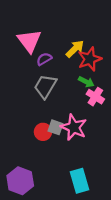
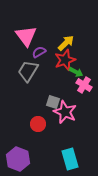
red star: (90, 59) -> (65, 60), moved
gray trapezoid: (45, 86) -> (28, 71), moved
gray square: (56, 127) -> (53, 102), moved
red circle: (43, 132) -> (38, 124), moved

